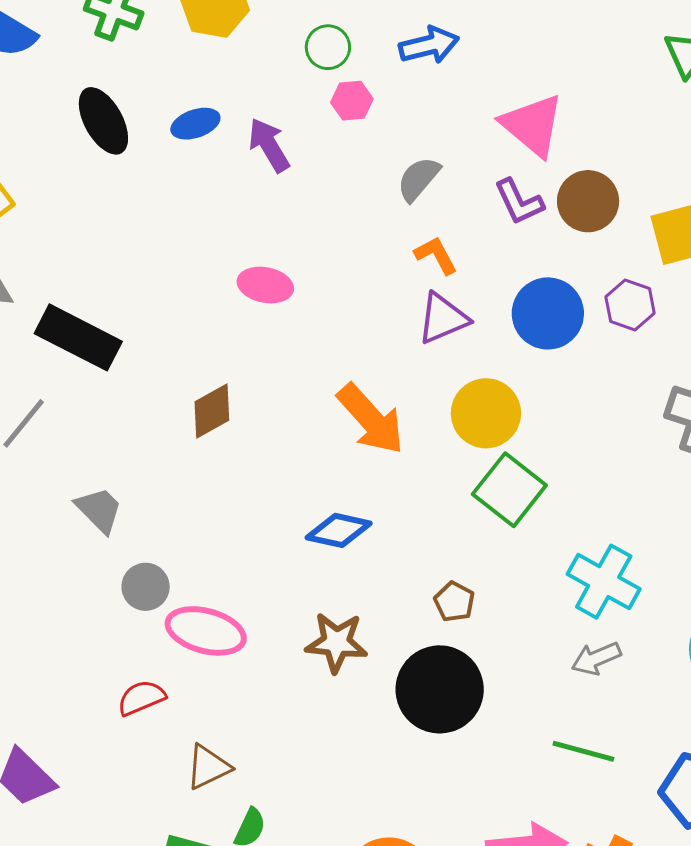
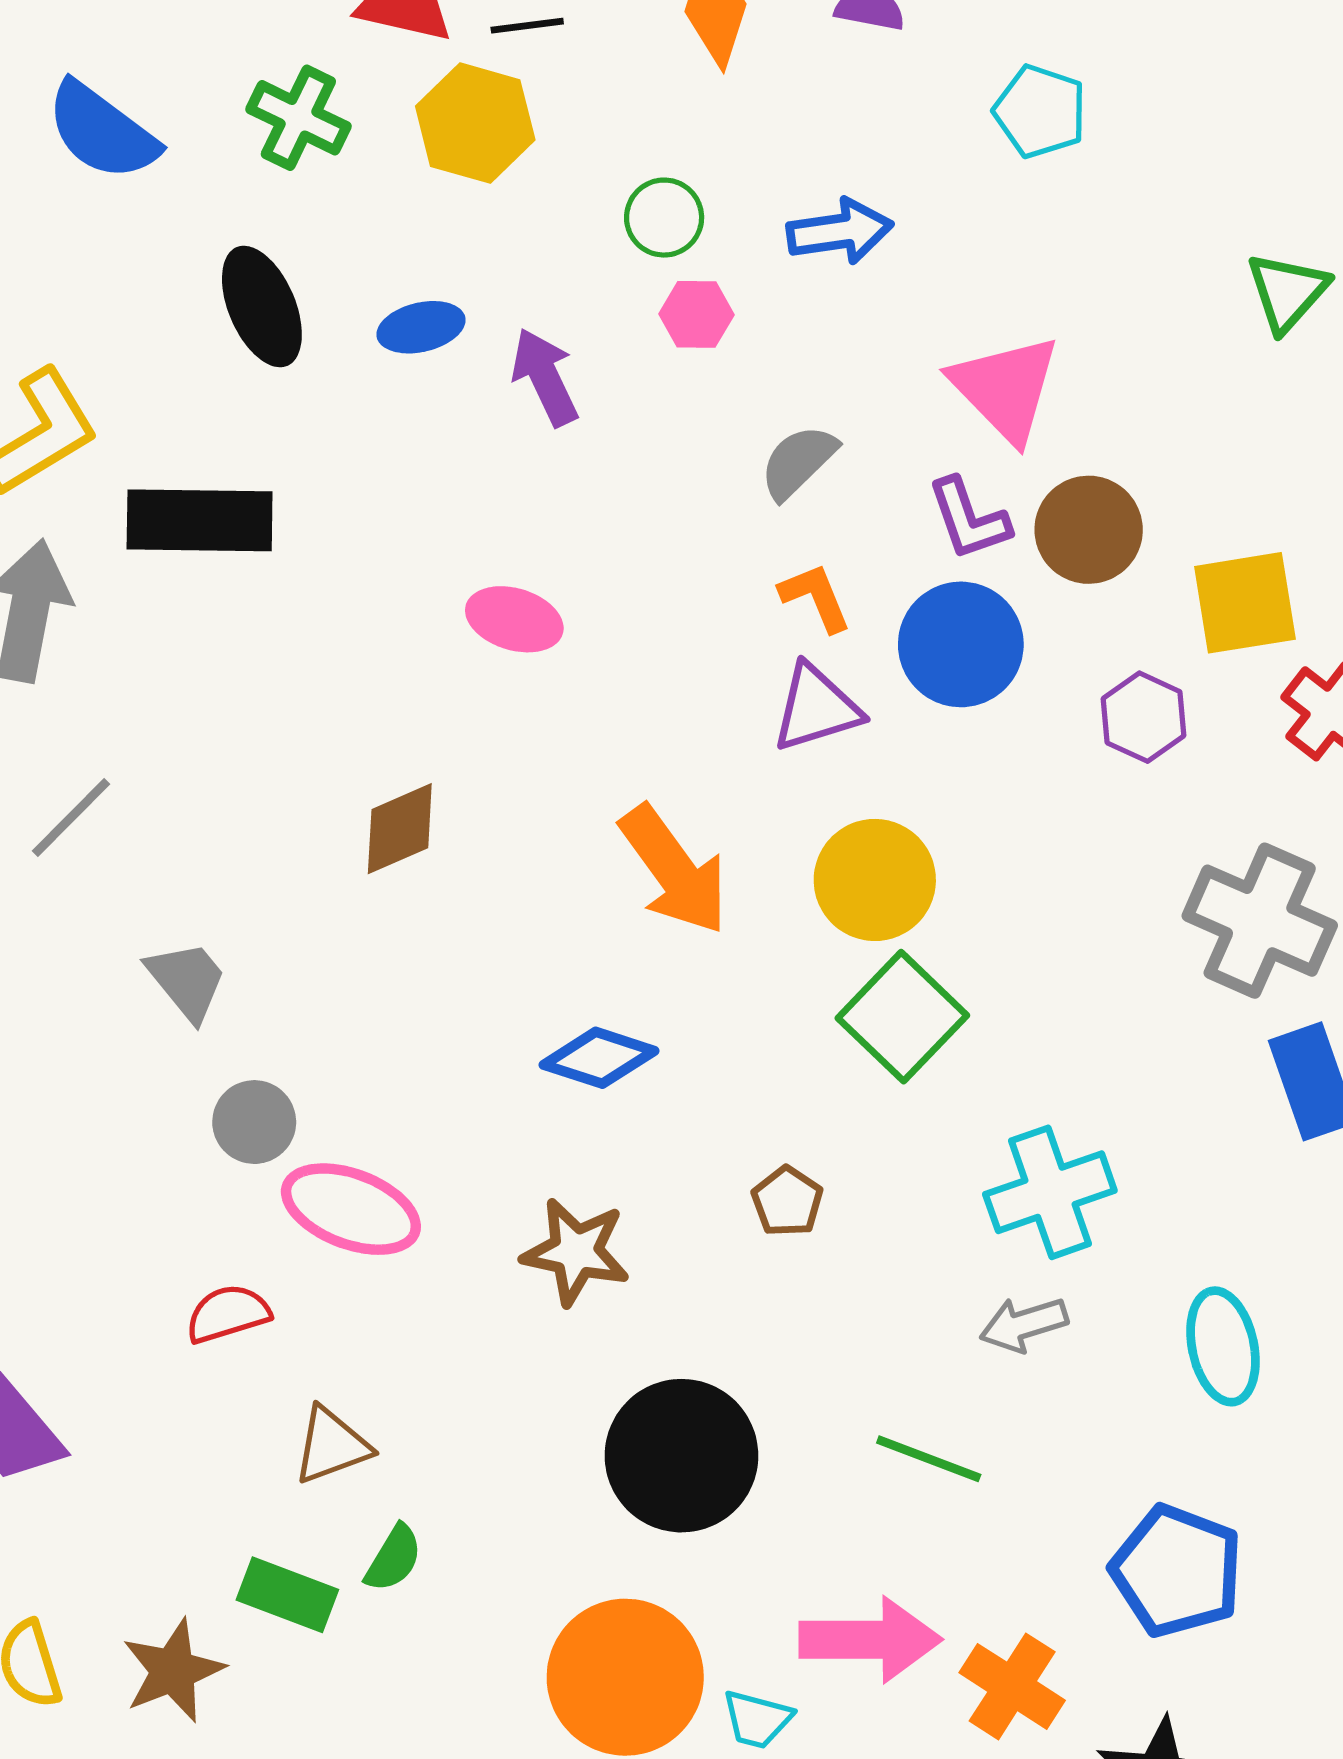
blue circle: (548, 313) -> (961, 644), moved
black rectangle: (78, 337) -> (200, 520), moved, turned -32
cyan cross: (604, 582) -> (1050, 1192), turned 36
black circle: (440, 689) -> (681, 1456), moved
green line: (583, 751) -> (929, 1459), moved

